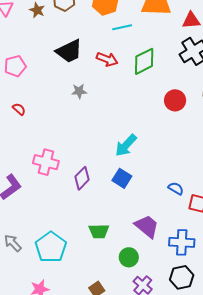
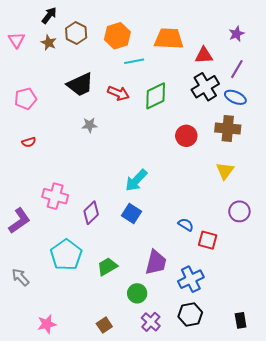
red semicircle: (19, 109) -> (29, 142), turned 120
purple trapezoid: (147, 226) -> (156, 262), turned 64
green trapezoid: (99, 231) -> (107, 267), turned 150
blue cross: (182, 242) -> (191, 279), turned -30
cyan pentagon: (51, 247) -> (66, 255), moved

